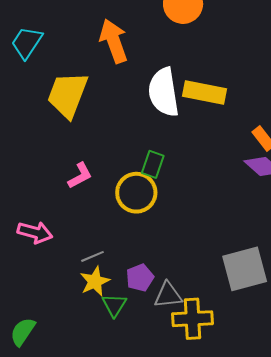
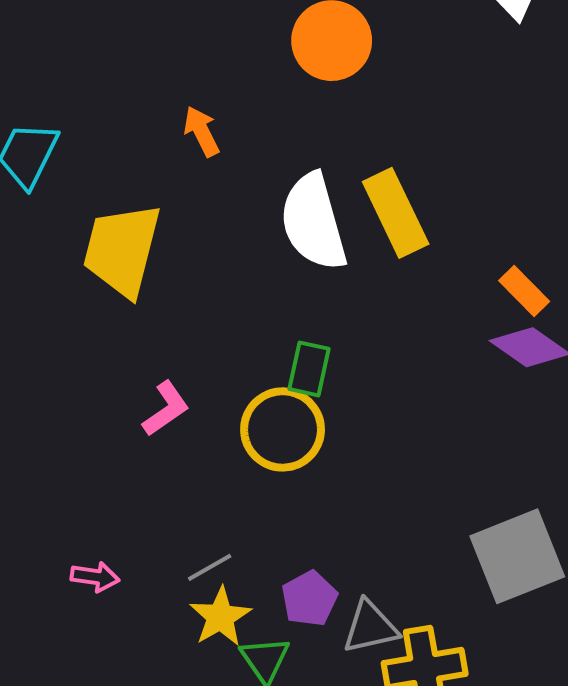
orange arrow: (114, 41) -> (202, 131), size x0.6
yellow rectangle: (205, 92) -> (396, 213), turned 60
pink arrow: (35, 232) -> (95, 577), moved, size x0.7

